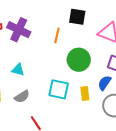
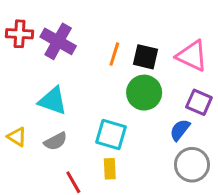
black square: (77, 17) -> (146, 57), moved
cyan triangle: (18, 70) -> (53, 101), size x1.5
yellow rectangle: (85, 94) -> (110, 169), moved

